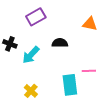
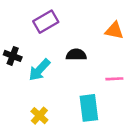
pink line: (89, 71) -> (114, 79), moved

